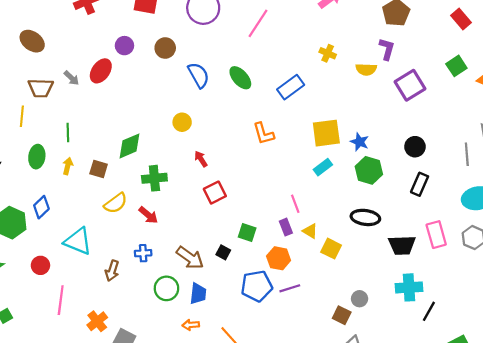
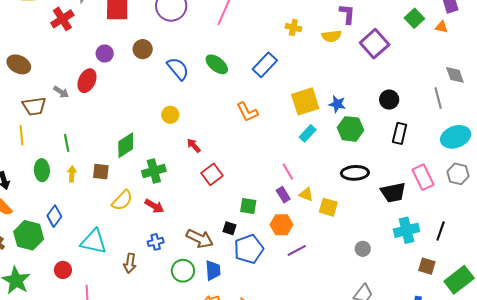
blue pentagon: (257, 286) -> (249, 249), moved
black line: (429, 311) -> (441, 231), moved
brown square: (342, 315) -> (427, 266), moved

